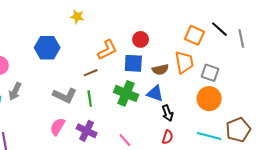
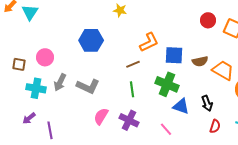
red circle: (141, 39) -> (208, 20), moved
orange trapezoid: (184, 62) -> (223, 70), moved, turned -50
blue triangle: (155, 93) -> (181, 106), moved
gray L-shape: (65, 96) -> (88, 86), moved
red semicircle: (168, 137) -> (215, 126), moved

